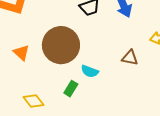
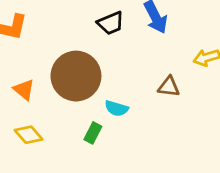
yellow diamond: (34, 101) -> (29, 135), moved

